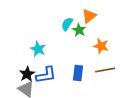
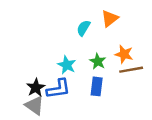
green star: (79, 30) -> (98, 61), moved
cyan star: (38, 49) -> (67, 65), moved
brown line: (105, 70) -> (131, 70), moved

